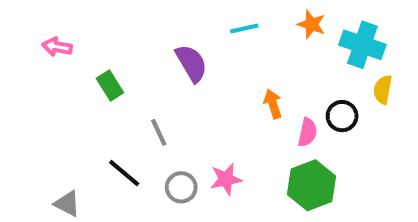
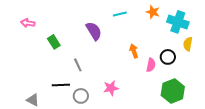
black line: (124, 173) -> (61, 85), turned -42
green hexagon: (311, 185) -> (173, 91), moved
gray circle: (181, 187) -> (81, 96), moved

